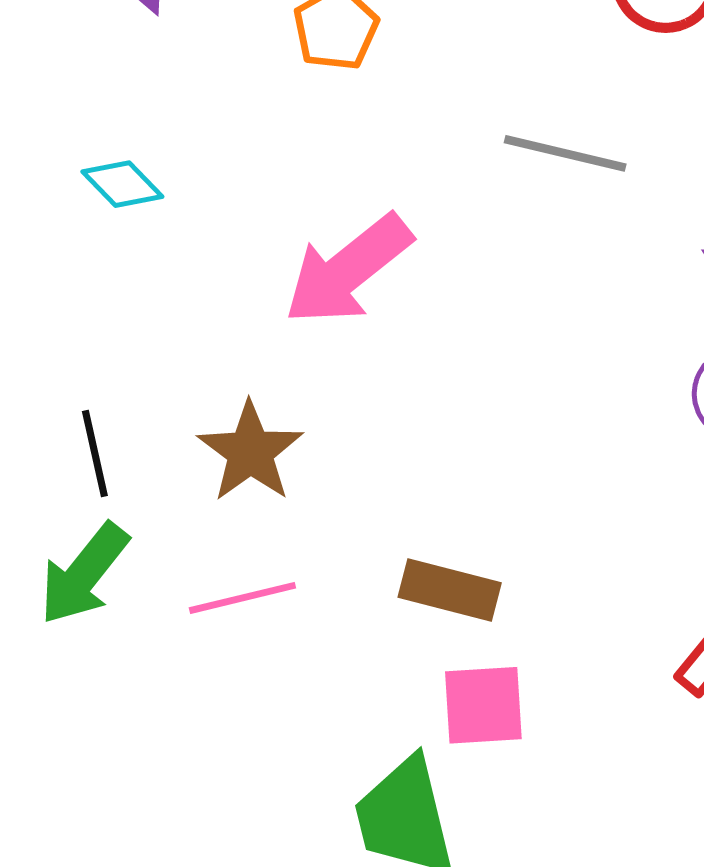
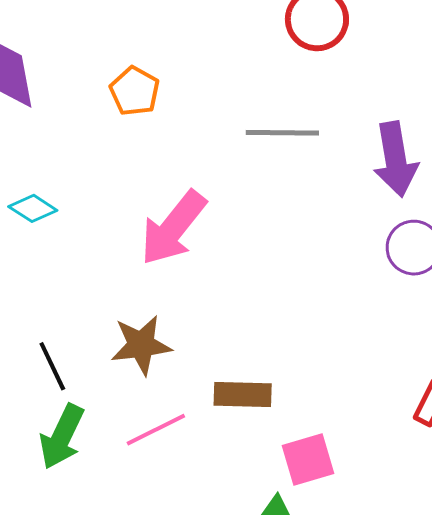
brown star: (250, 452) -> (141, 345), turned -30
brown rectangle: (450, 590) -> (243, 394), moved

